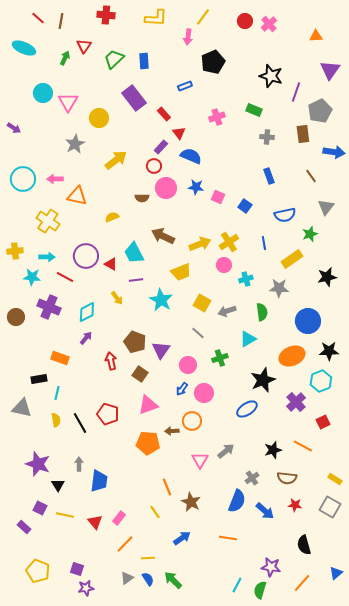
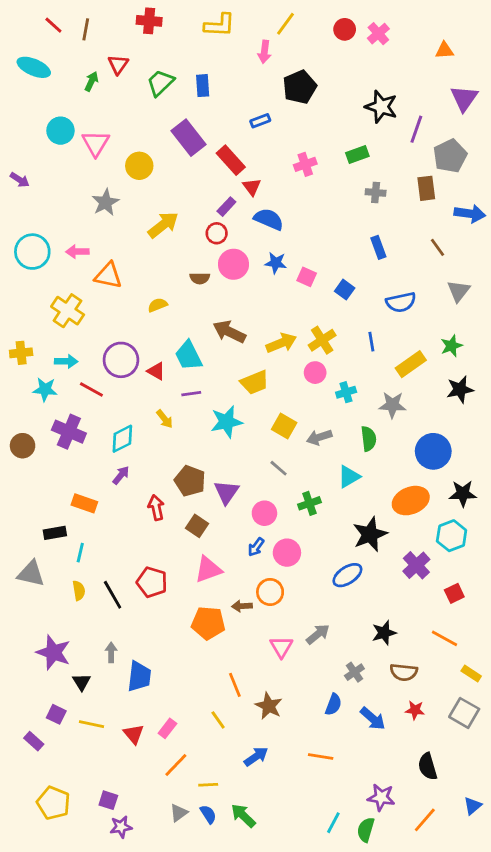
green rectangle: (254, 110) -> (357, 155), turned -42
red rectangle: (164, 114) -> (231, 160), size x1.5
green star: (310, 234) -> (452, 346), moved
cyan star: (161, 300) -> (226, 422), turned 30
orange line: (303, 446) -> (444, 638), moved
blue semicircle: (237, 501) -> (333, 705), size x0.7

